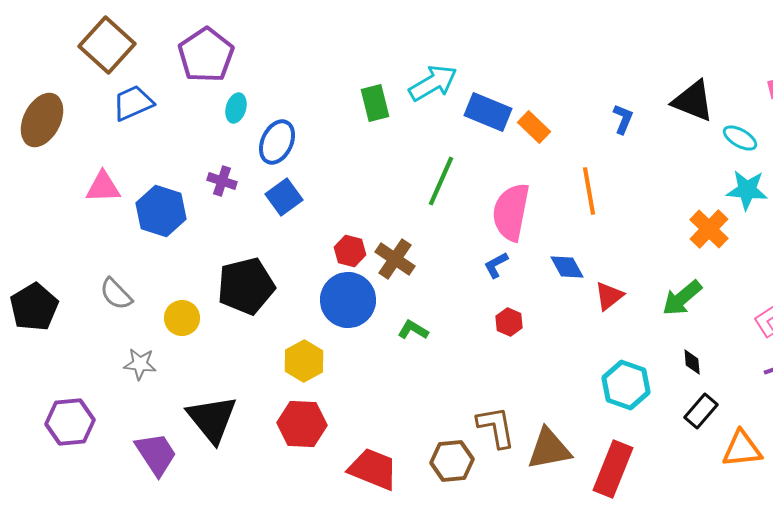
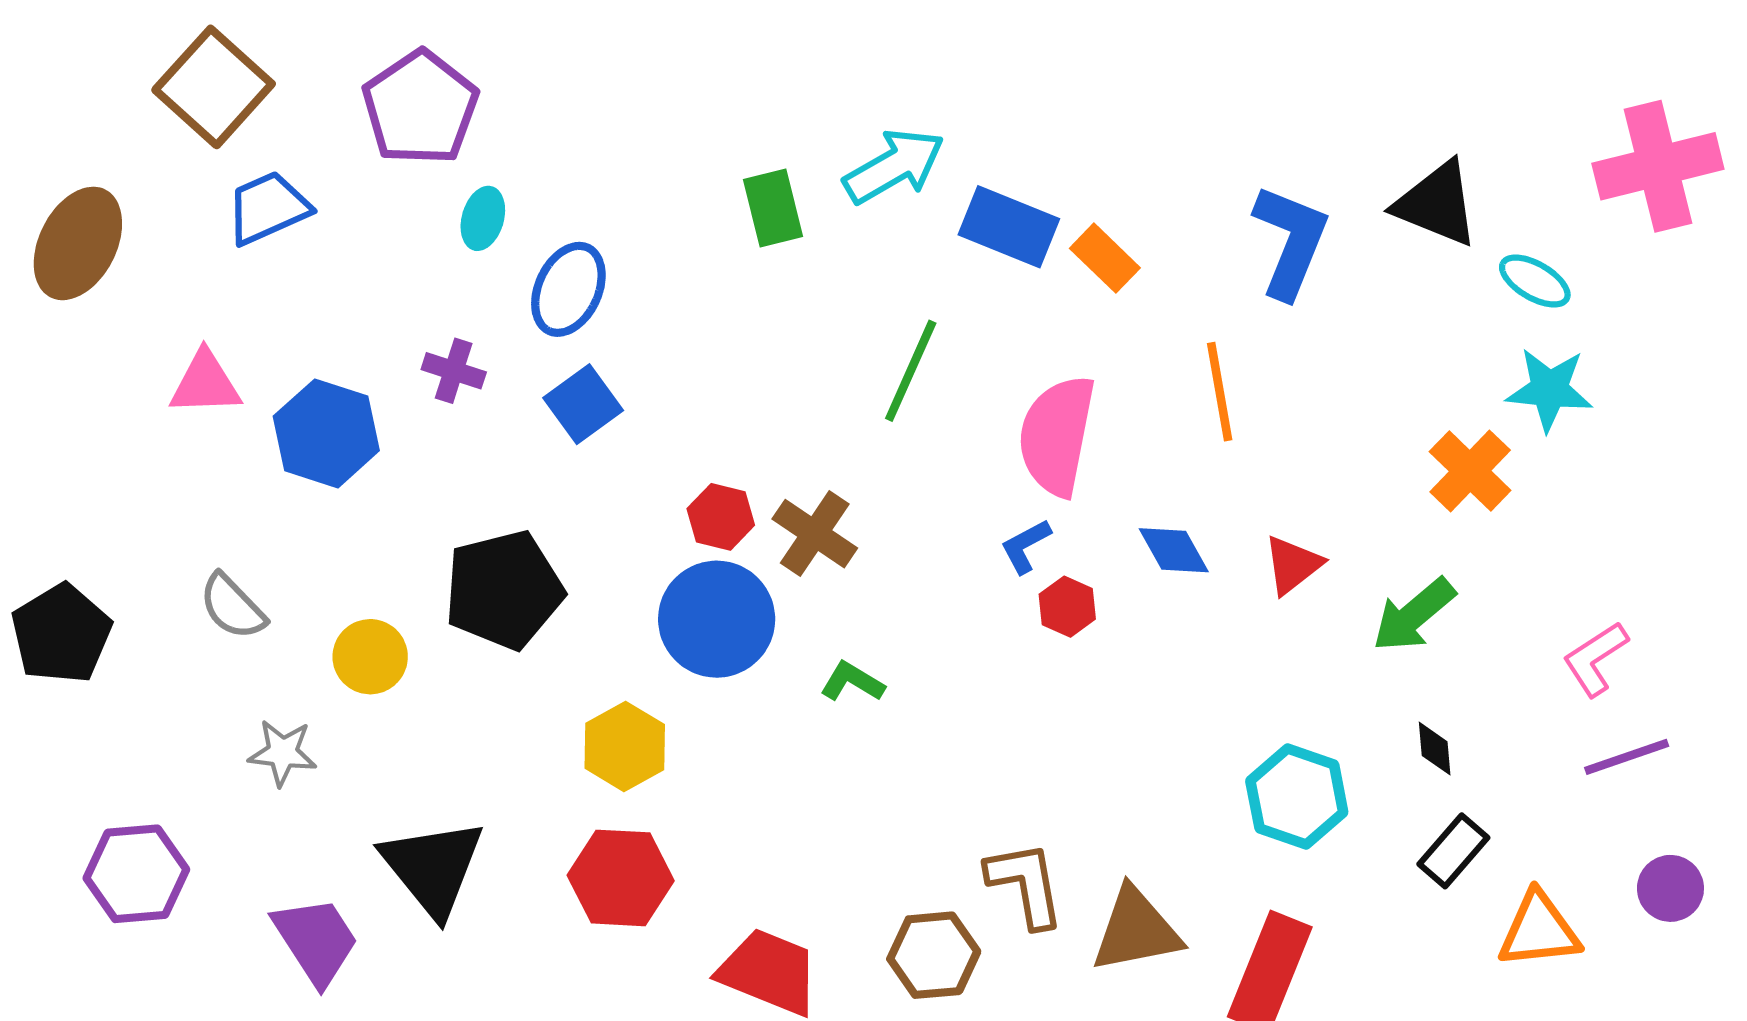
blue L-shape: (623, 119) -> (1291, 241), size x1.8
red triangle: (609, 296) -> (1293, 565), moved
red hexagon: (509, 322) -> (1067, 607), moved

